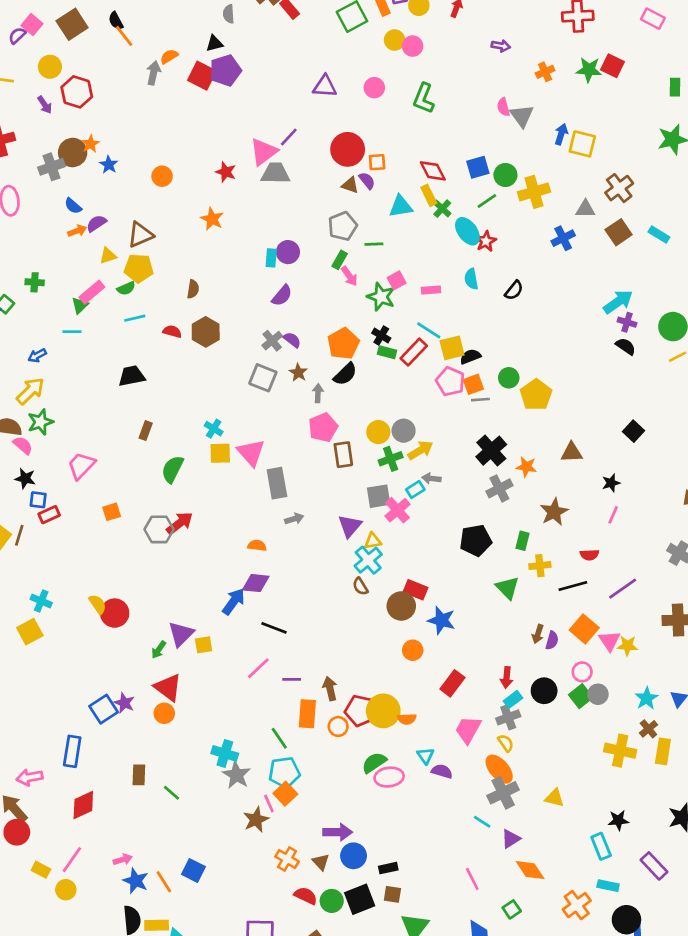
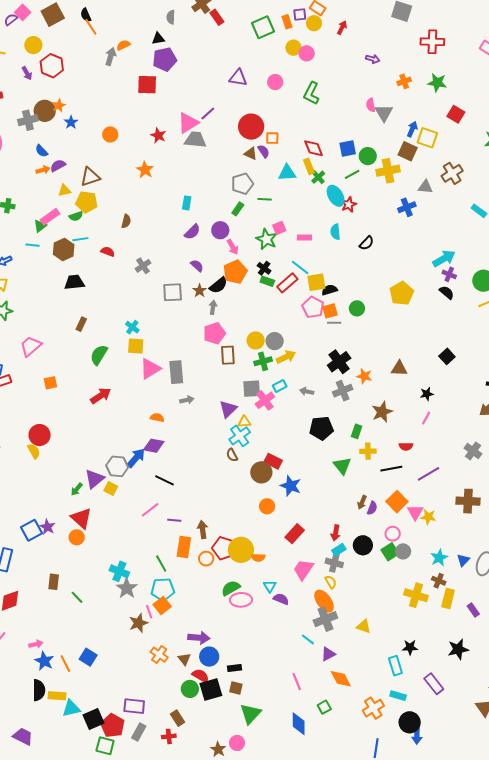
red square: (613, 66) -> (456, 114), moved
red square: (202, 76) -> (147, 85), moved, turned -30
brown square: (619, 232) -> (408, 151), moved, turned -36
purple circle: (288, 252) -> (220, 230), moved
pink arrow: (349, 276) -> (233, 247), moved
brown hexagon: (206, 332) -> (64, 249), moved
gray cross: (272, 341) -> (143, 266), moved
black semicircle: (345, 374) -> (218, 285), moved
gray square: (263, 378) -> (173, 292), turned -30
yellow pentagon: (536, 395) -> (402, 293), moved
pink triangle: (251, 453) -> (150, 369), moved, turned 35
gray arrow: (431, 478) -> (307, 391), moved
gray hexagon: (159, 529) -> (117, 466), moved
red circle: (115, 613) -> (40, 435), moved
yellow square: (204, 645) -> (111, 489), turned 32
gray cross: (508, 717) -> (334, 563), turned 30
brown cross: (648, 729) -> (439, 581), turned -32
red semicircle: (306, 896) -> (201, 676), moved

